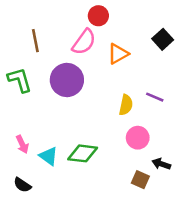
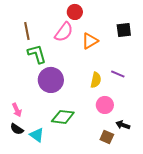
black square: (163, 39) -> (124, 30), turned 35
green L-shape: (20, 80) -> (37, 54), moved
purple circle: (67, 80) -> (51, 80), moved
cyan triangle: (49, 156) -> (37, 135), moved
black semicircle: (22, 185) -> (17, 129), moved

